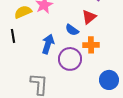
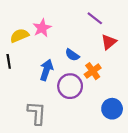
red triangle: (89, 17) -> (109, 42), moved
orange cross: (91, 45) -> (93, 71), turned -35

